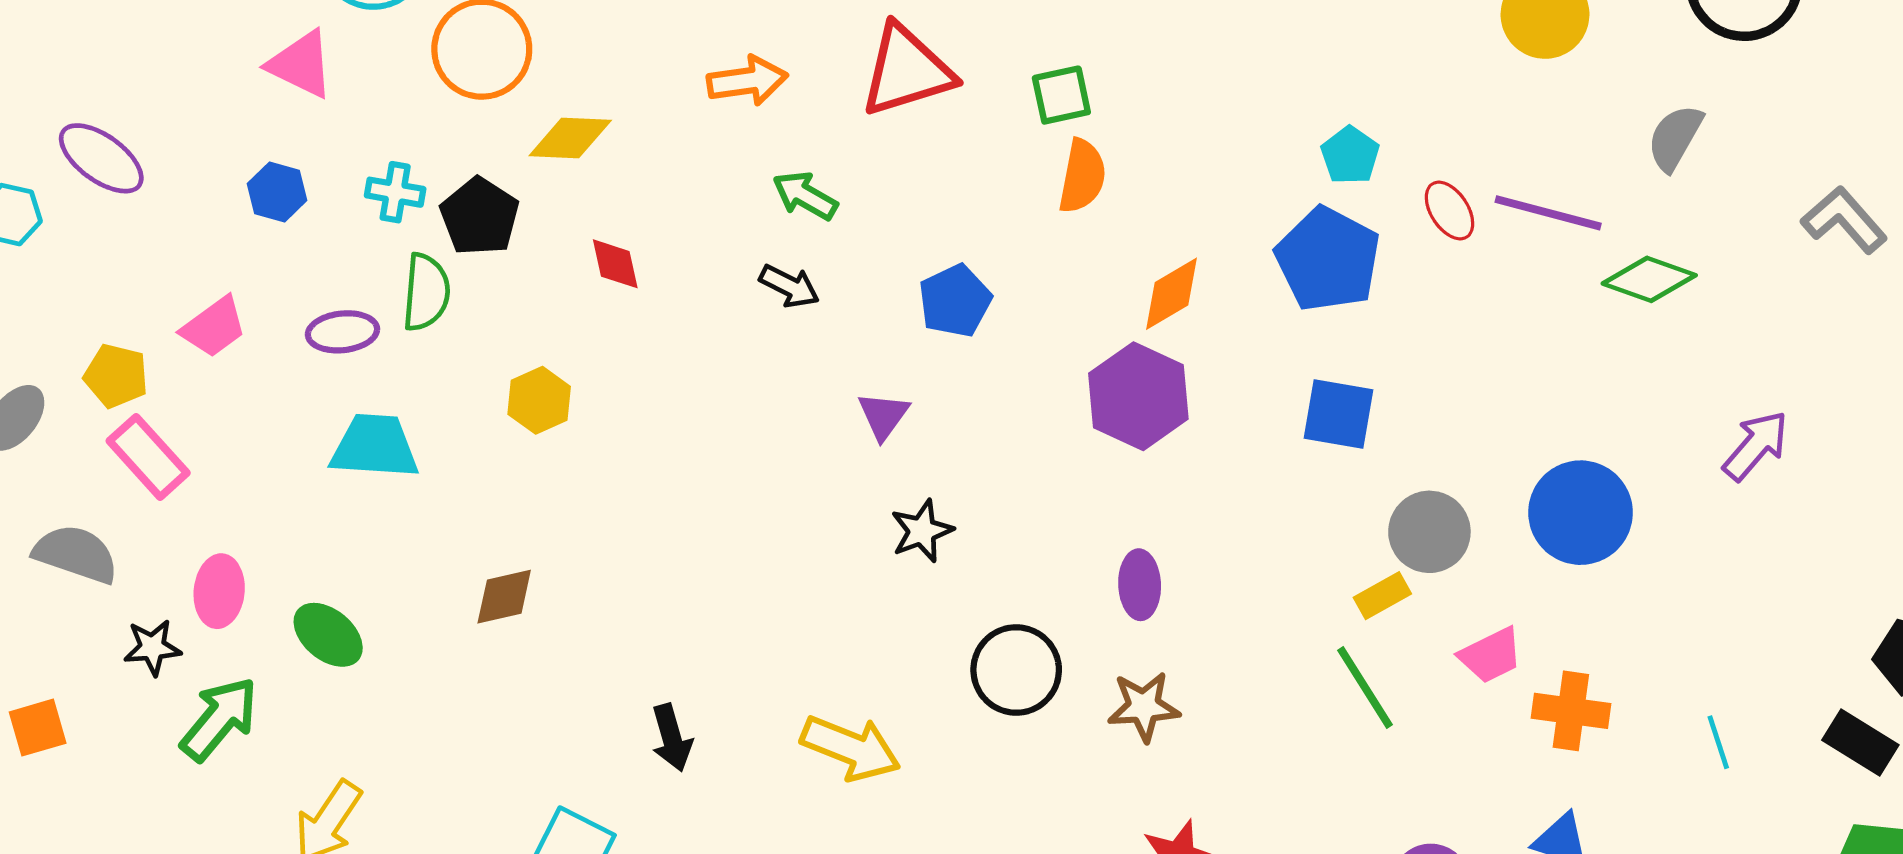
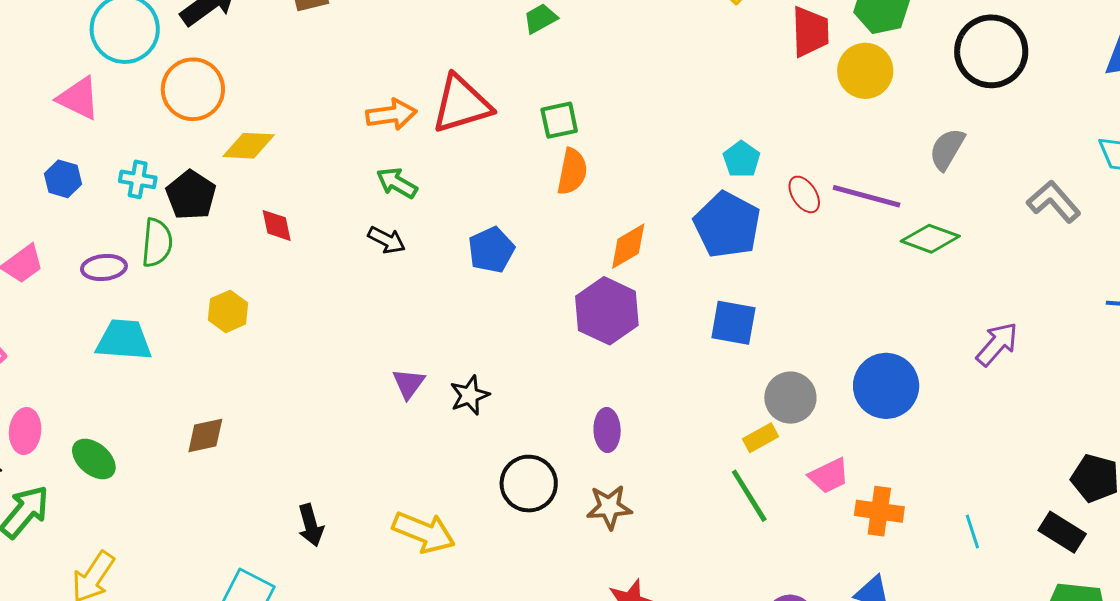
orange arrow: (747, 81) -> (391, 114), moved
purple triangle: (883, 416) -> (409, 384), moved

